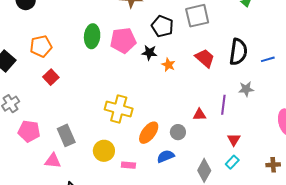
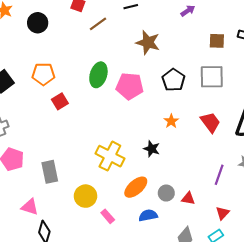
black star: (149, 53) -> (152, 149), moved
red square: (51, 77) -> (60, 101), moved
red triangle: (200, 115) -> (188, 198), moved
pink triangle: (53, 161) -> (30, 207), moved
pink rectangle: (128, 165) -> (108, 216), turned 32

